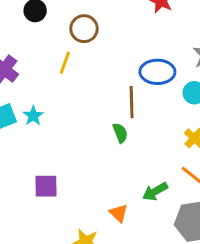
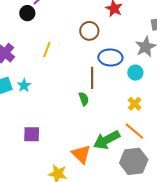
brown circle: (84, 29) -> (89, 31), moved
green arrow: (155, 192) -> (107, 140), size x1.5
orange triangle: (119, 213) -> (81, 154), size x1.5

